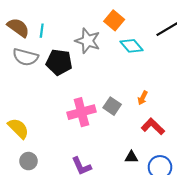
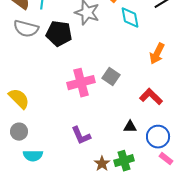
cyan diamond: (131, 46) -> (130, 18), turned 30
orange arrow: (143, 98) -> (157, 54), moved, size x1.5
gray circle: (28, 161) -> (19, 132), moved

